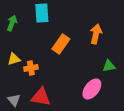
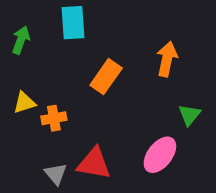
green triangle: (109, 66) -> (190, 115), turned -40
red triangle: (41, 97) -> (94, 163), moved
gray triangle: (14, 100) -> (56, 174), moved

